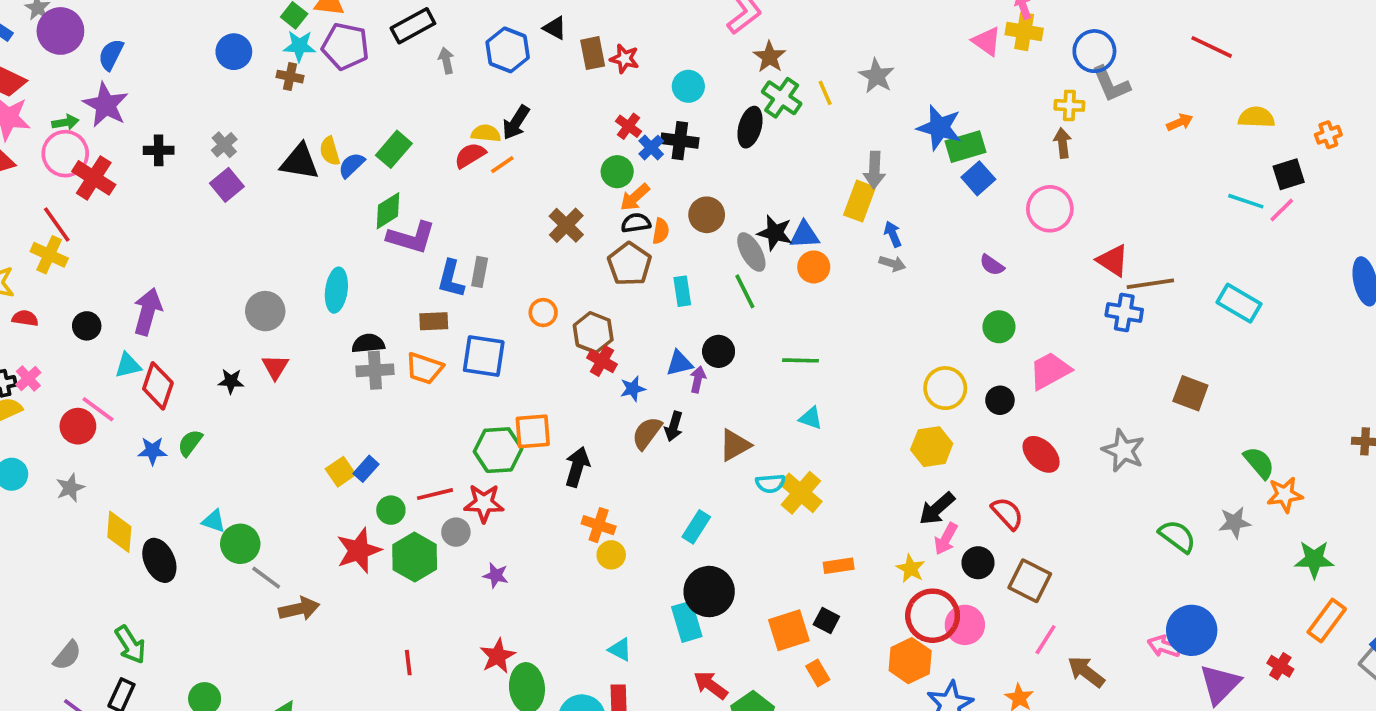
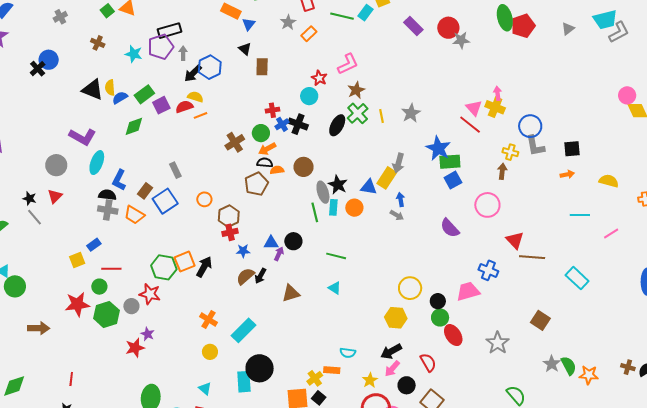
cyan star: (299, 46) -> (134, 54), moved
purple pentagon: (345, 46) -> (161, 47), moved, turned 30
red line: (1212, 47) -> (470, 125), moved
blue hexagon: (508, 50) -> (210, 67), moved
blue circle: (234, 52) -> (49, 60), moved
red star: (624, 59) -> (319, 78), moved
black arrow: (516, 123) -> (193, 73), moved
red cross: (629, 126) -> (272, 110), turned 32
gray cross: (224, 145) -> (60, 17), moved
black cross: (159, 150) -> (38, 69), moved, turned 35
black square: (1289, 174) -> (572, 149), moved
purple square: (227, 185) -> (161, 105), moved
cyan line: (1246, 201) -> (580, 215), moved, turned -30
brown cross: (566, 225) -> (235, 142), moved
orange semicircle: (661, 231) -> (277, 170), turned -120
blue triangle: (805, 235) -> (369, 187), moved
purple L-shape: (411, 237) -> (82, 137), moved
purple semicircle: (992, 265) -> (450, 228), size x1.5
gray rectangle: (480, 272) -> (175, 170), turned -49
blue L-shape: (451, 279) -> (119, 180), moved
cyan rectangle: (682, 291) -> (333, 207), moved
blue cross: (1124, 313) -> (488, 270), moved
brown rectangle: (434, 321) -> (145, 191), turned -63
green circle: (999, 327) -> (440, 318), moved
blue square: (484, 356) -> (165, 201), moved, turned 35
red cross: (602, 361) -> (230, 232), turned 35
orange square: (533, 431) -> (185, 262), turned -30
black arrow: (577, 467) -> (204, 267), moved
blue rectangle: (366, 469) -> (94, 245), moved
cyan semicircle: (770, 483) -> (348, 353), moved
yellow cross: (801, 493) -> (315, 378), moved, size x0.7
red line: (435, 494) -> (111, 269), moved
orange star: (1285, 495) -> (589, 375), moved
gray star: (1235, 522) -> (552, 364), moved, turned 30
cyan rectangle: (696, 527) -> (244, 330), moved, size x1.4
yellow circle: (611, 555) -> (210, 352), moved
gray line: (266, 578) -> (35, 217), moved
red star: (498, 656) -> (135, 348), moved
red line: (408, 663) -> (71, 379), moved

